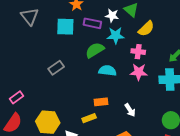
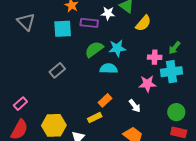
cyan star: (116, 35) -> (117, 48), moved
pink cross: (138, 52) -> (155, 57), moved
pink star: (139, 72) -> (147, 84), moved
orange rectangle: (101, 102) -> (105, 100), turned -32

